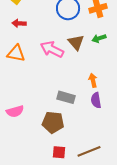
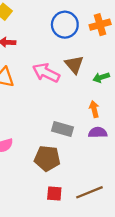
green arrow: (99, 38) -> (101, 77), moved
purple semicircle: (96, 100) -> (98, 133), turned 98

